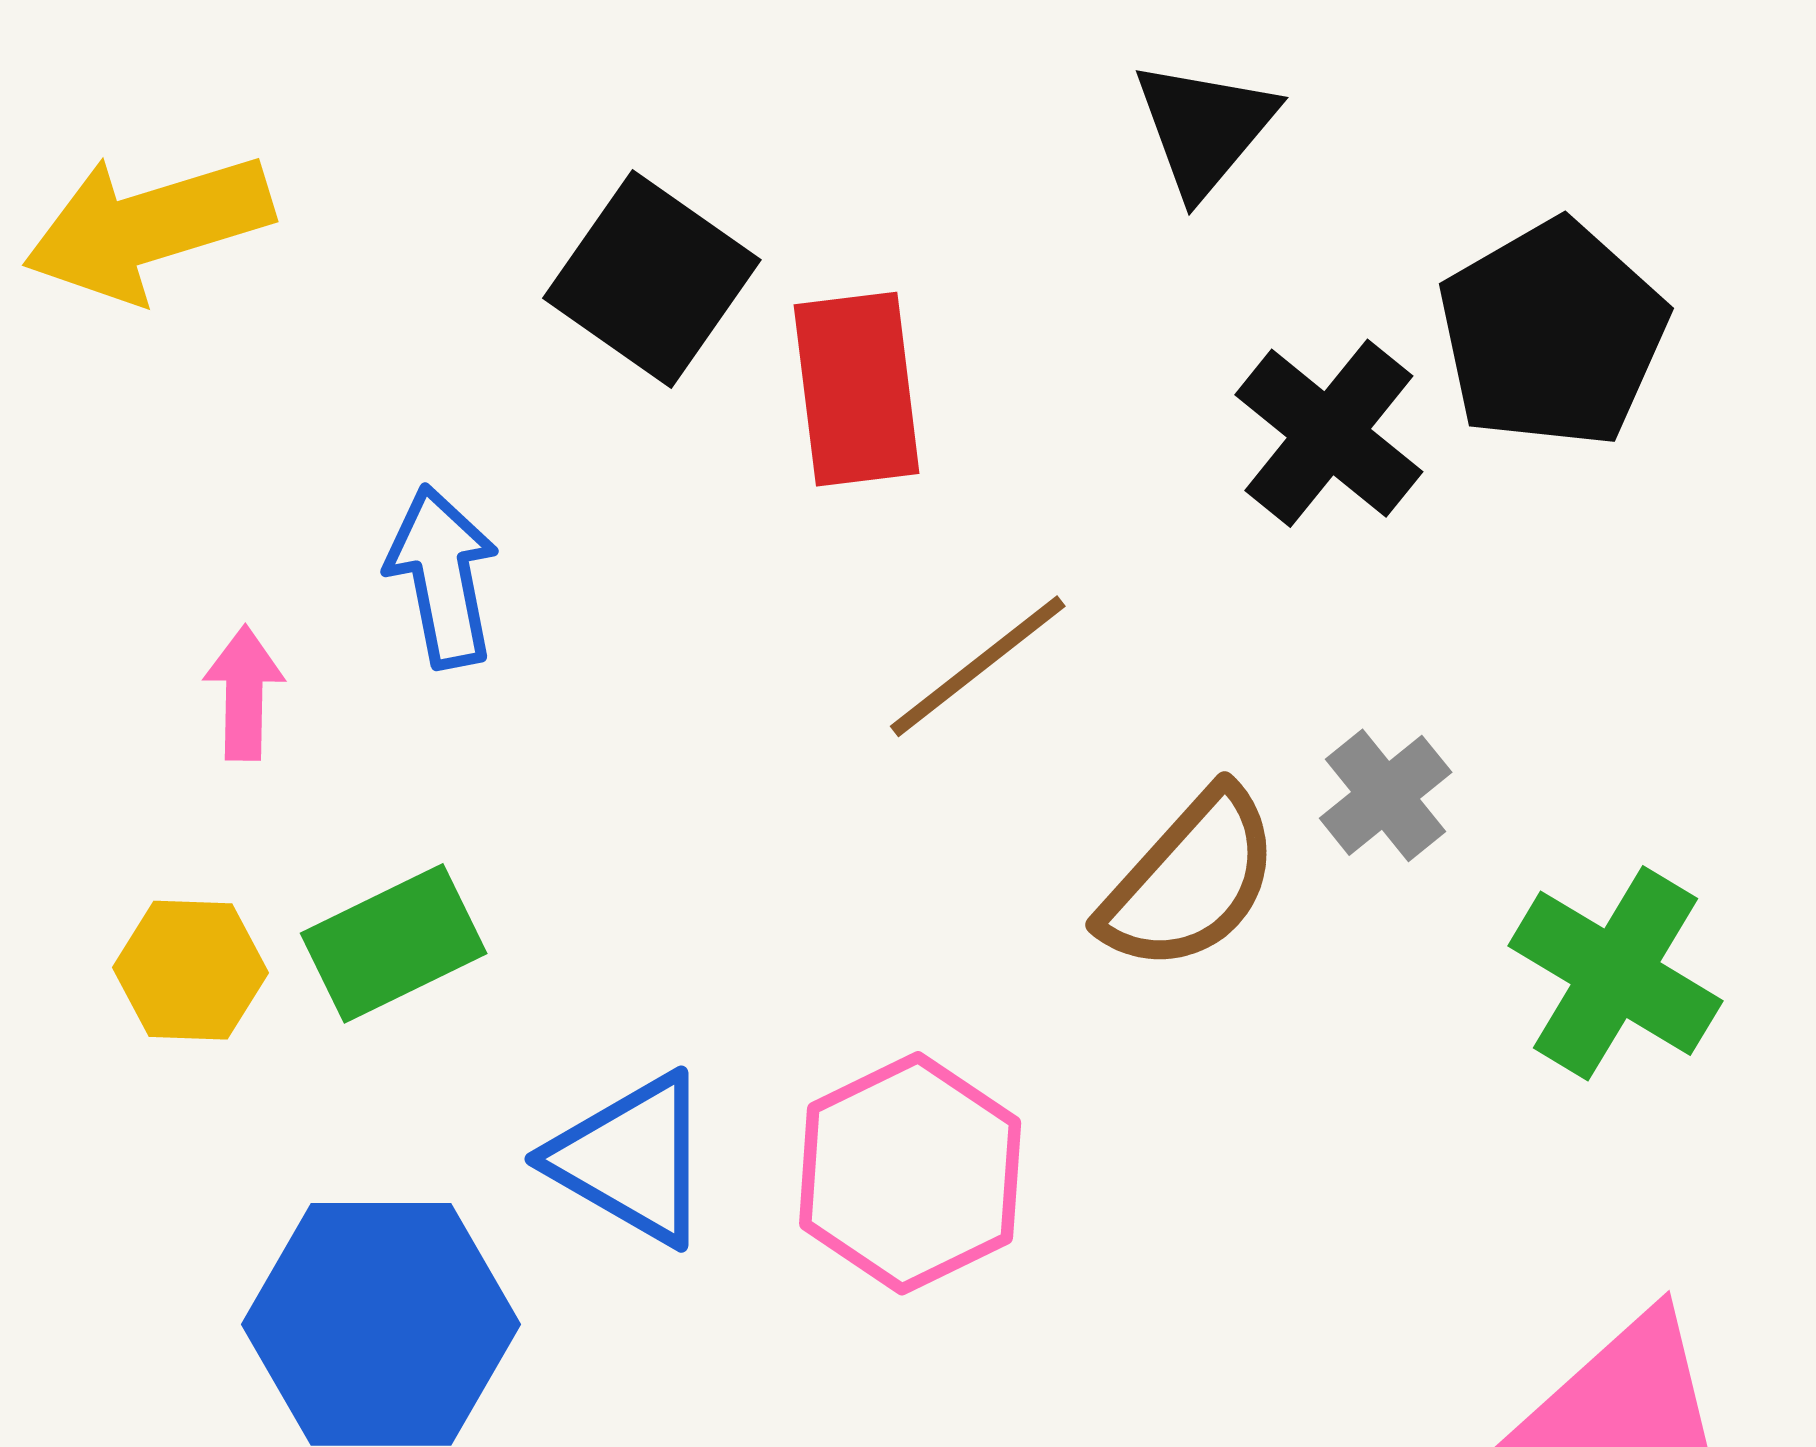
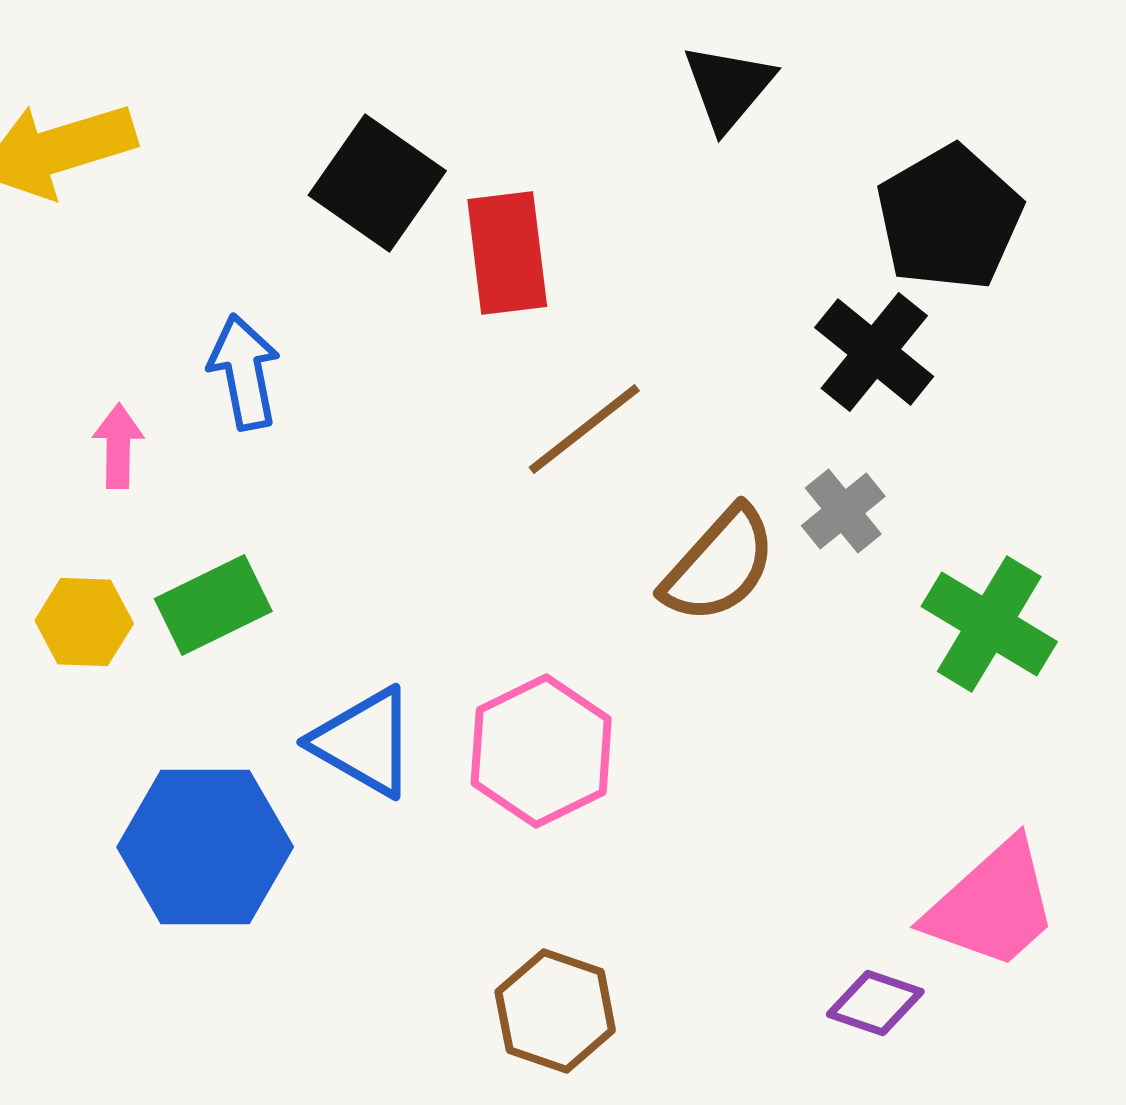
black cross: (1329, 433) -> (874, 352), moved

